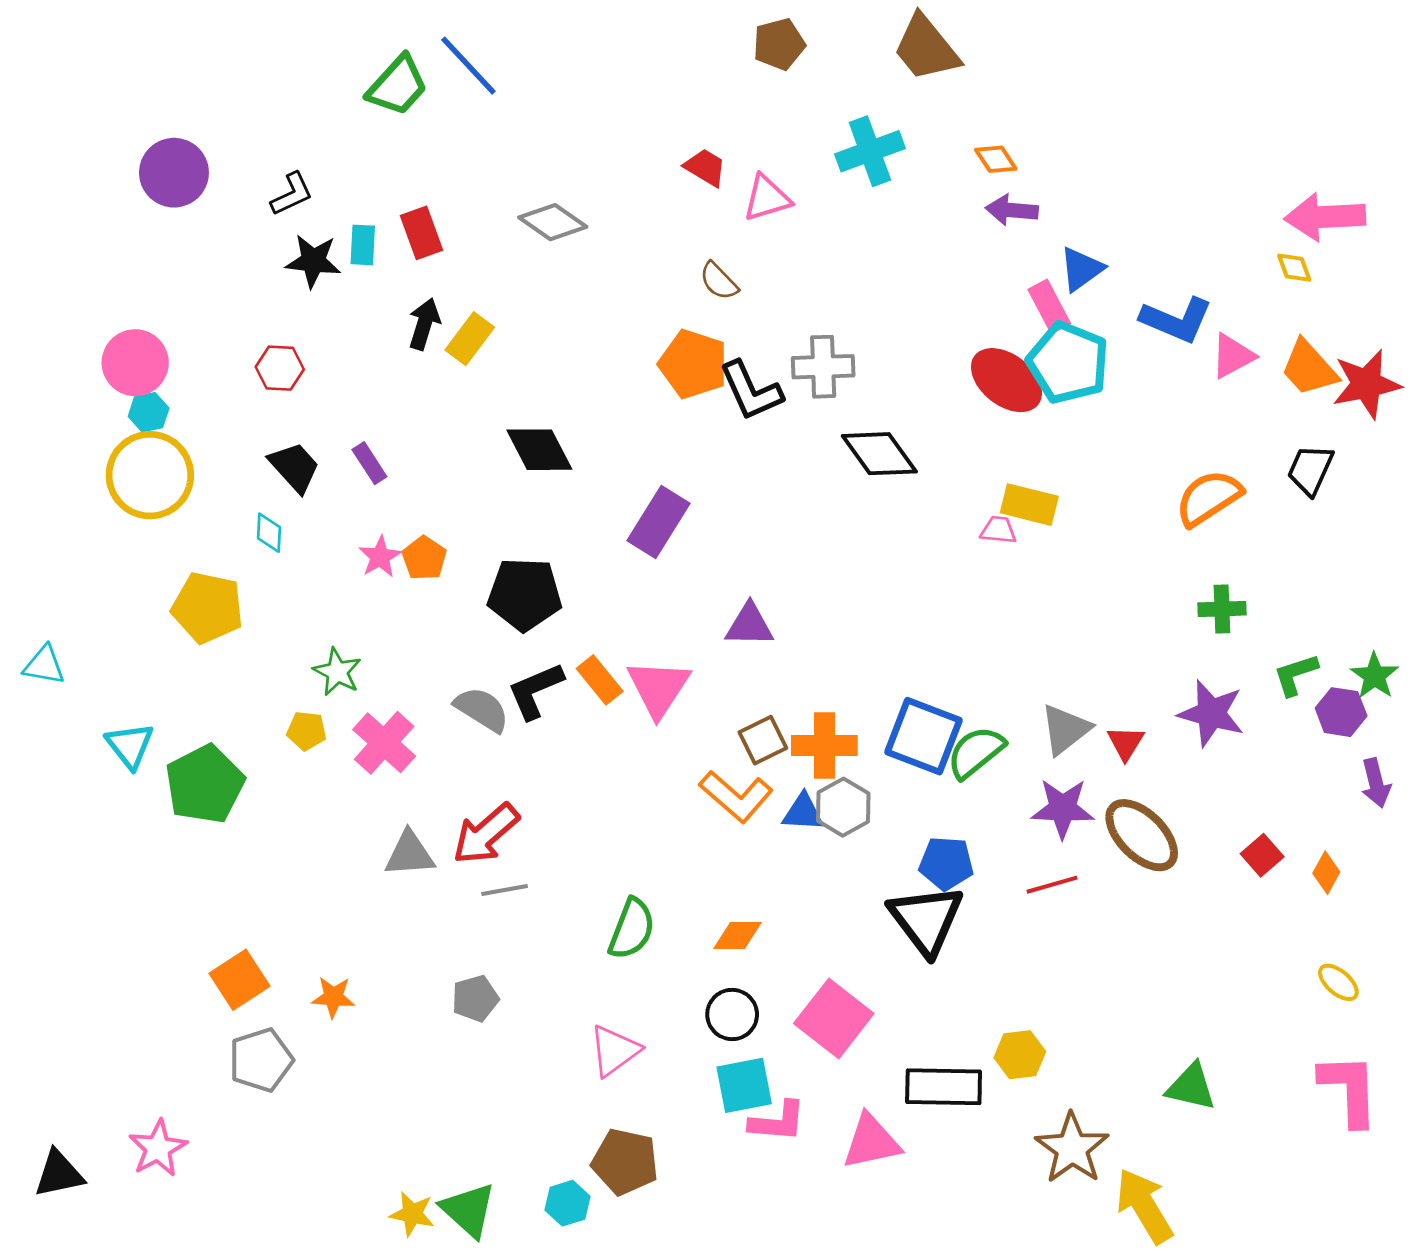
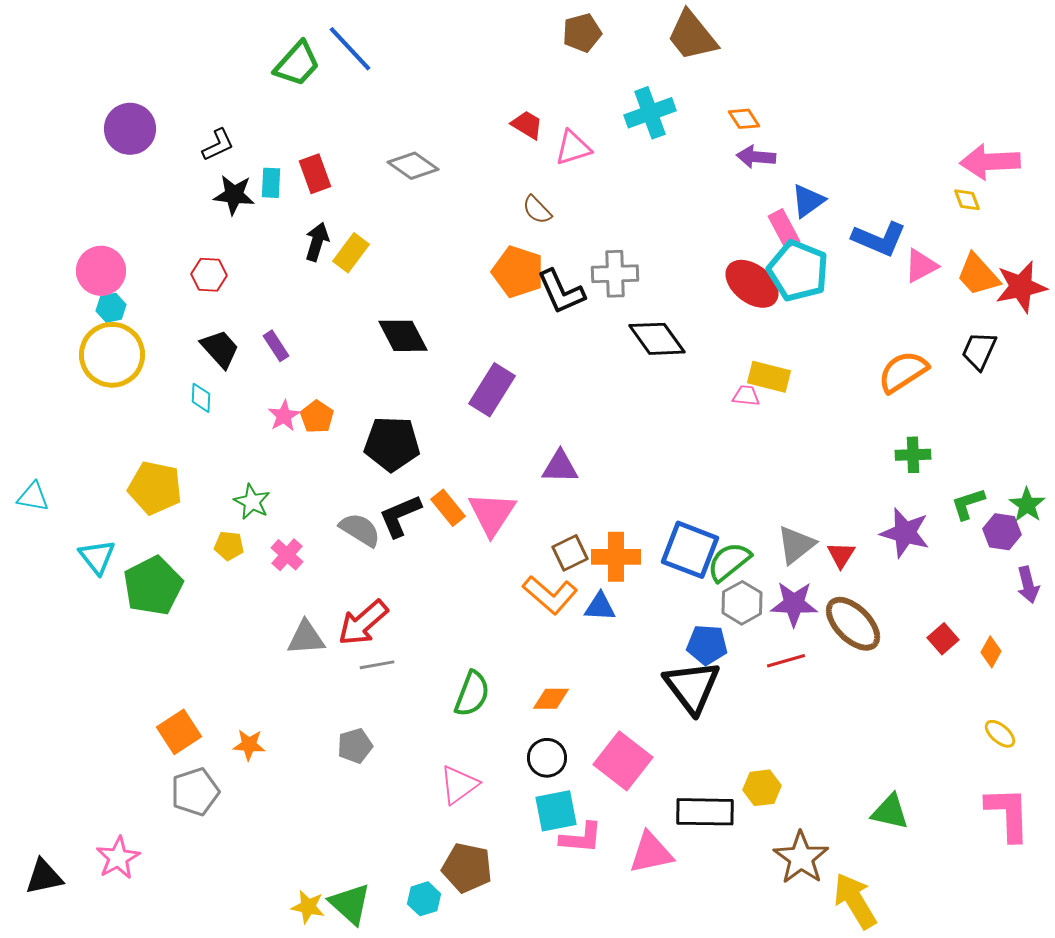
yellow pentagon: (207, 608) -> (155, 488), moved
pink cross: (384, 743) -> (287, 555), size x0.7
gray hexagon: (843, 807) -> (742, 603), moved

